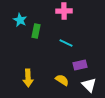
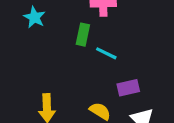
green rectangle: (36, 31) -> (83, 35), moved

